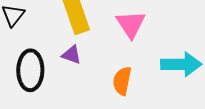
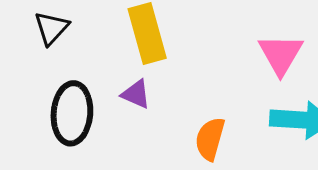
pink triangle: (131, 24) -> (281, 54), moved

